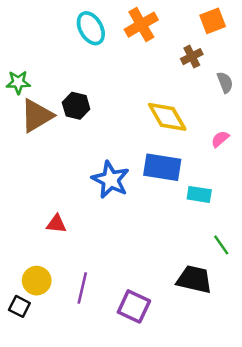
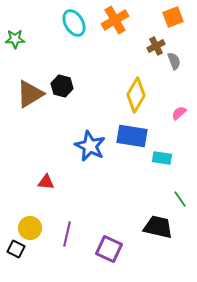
green star: (18, 82) -> (15, 39), moved
gray semicircle: (225, 82) -> (174, 61), moved
yellow diamond: (167, 117) -> (136, 95), turned 60

